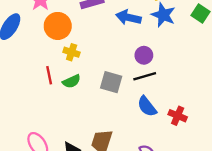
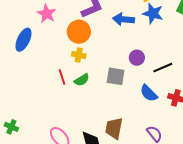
orange circle: (58, 26) -> (79, 32), moved
purple circle: (144, 55) -> (137, 58), moved
black line: (145, 76) -> (163, 68), moved

